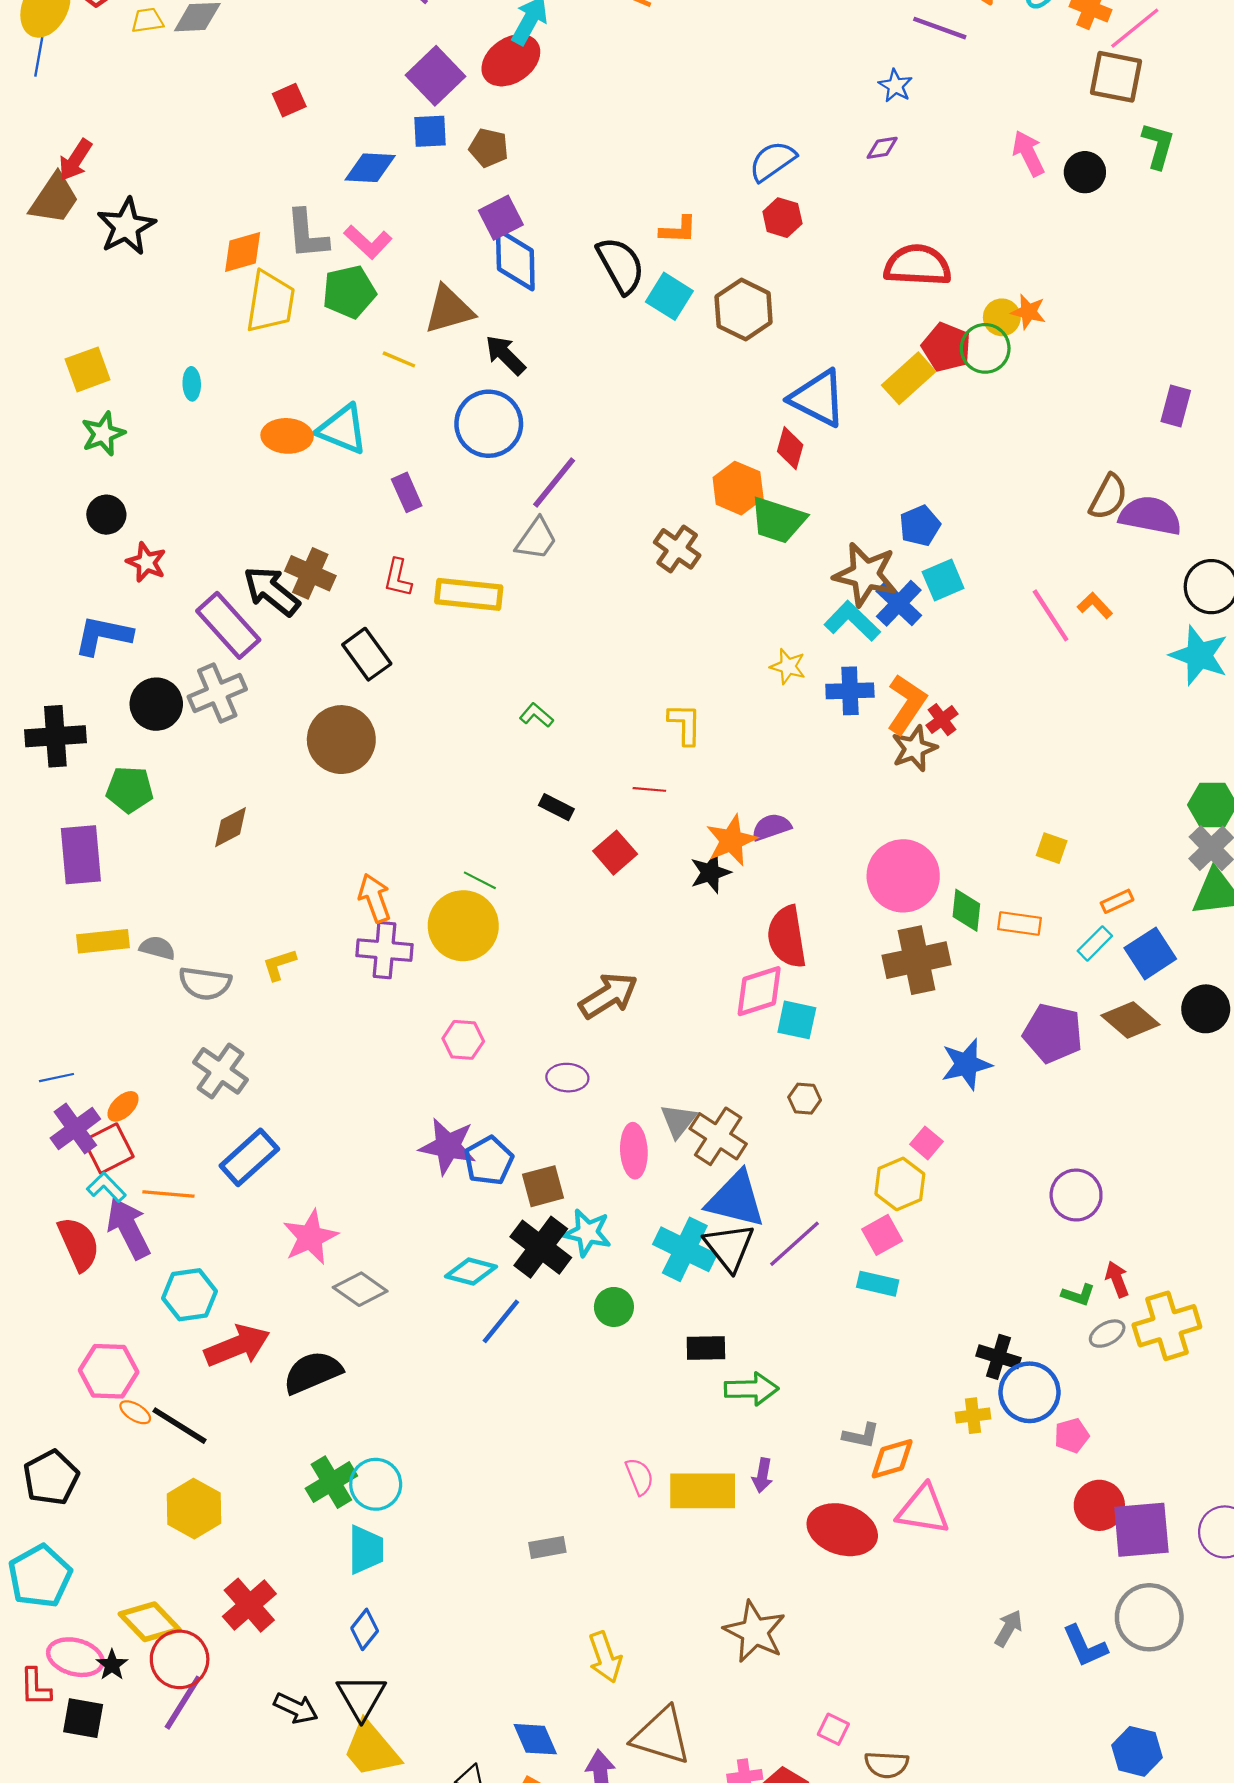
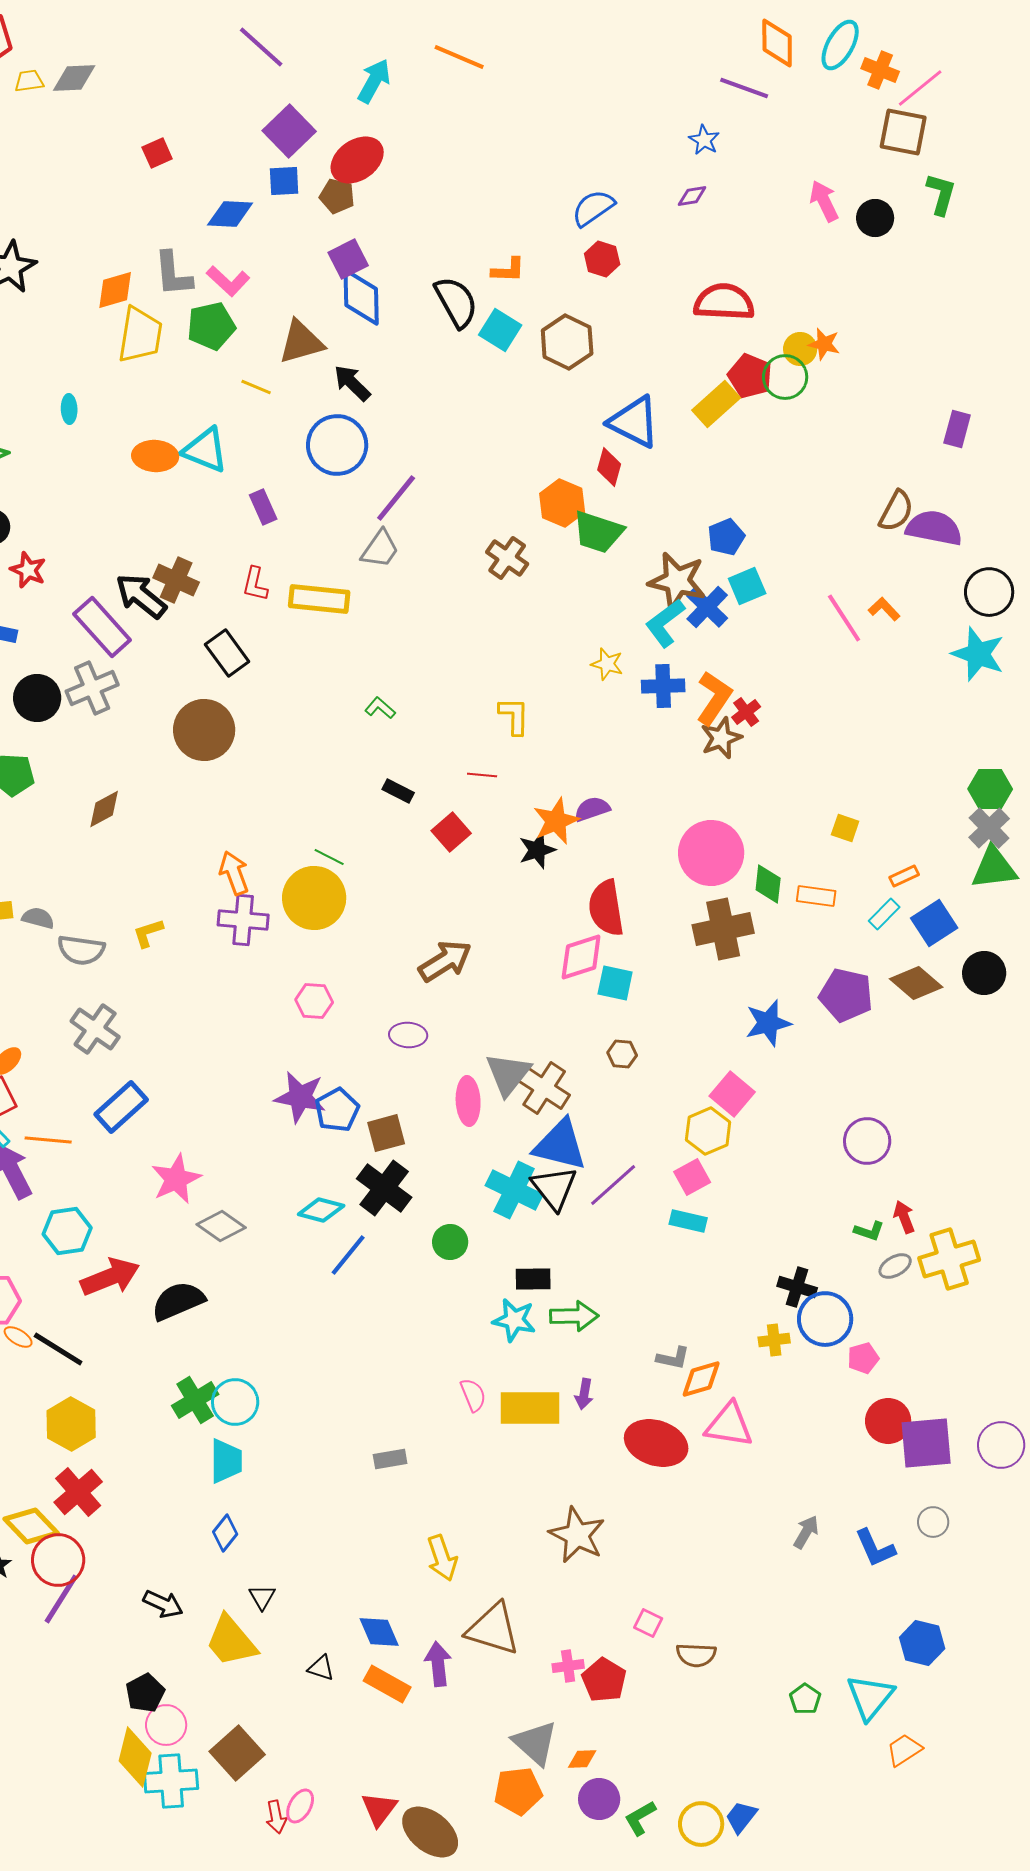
red ellipse: (511, 60) -> (357, 160), moved
cyan L-shape: (852, 621) -> (665, 623), turned -81
gray triangle: (678, 1121) -> (508, 1074), size x1.4
pink square: (926, 1143) -> (732, 1094), size x1.5
cyan star: (587, 1233) -> (514, 1320), moved
red cross: (249, 1605) -> (78, 1492), moved
gray circle: (1149, 1617) -> (933, 1522), size x0.5
black triangle: (361, 1697) -> (262, 1597), moved, size x0.6

